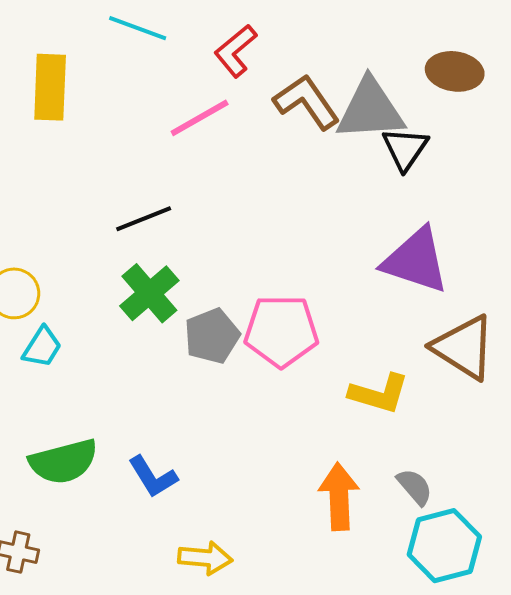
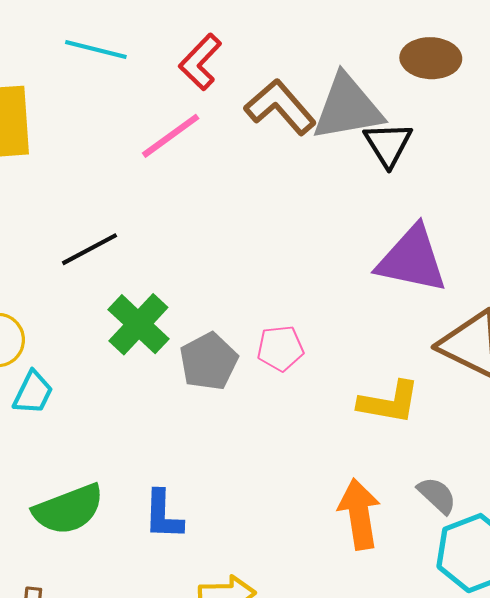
black line: (144, 219) -> (89, 249), moved
pink pentagon: (281, 331) -> (280, 348), size x0.6
blue L-shape: (153, 477) -> (163, 515), turned 40

